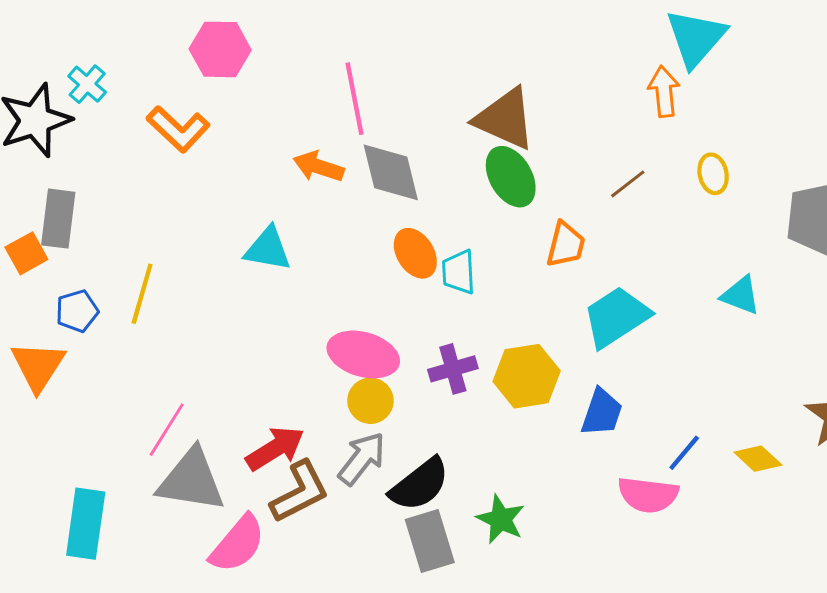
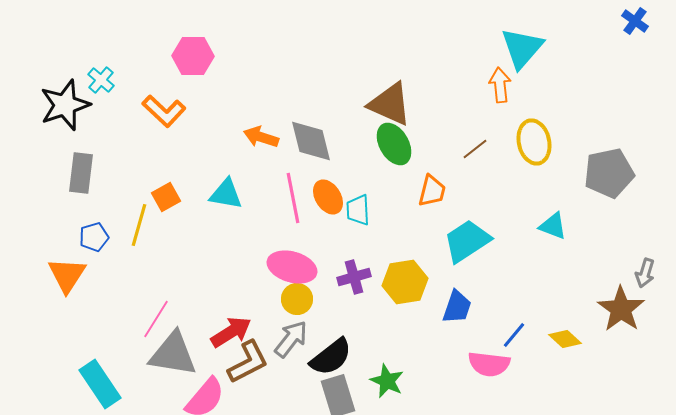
pink line: (355, 99) -> (293, 198), moved
yellow ellipse: (713, 174) -> (534, 142), size x1.6
orange square: (26, 253) -> (166, 197), moved
cyan rectangle: (86, 524) -> (100, 384), turned -42

